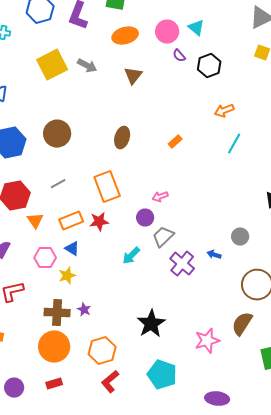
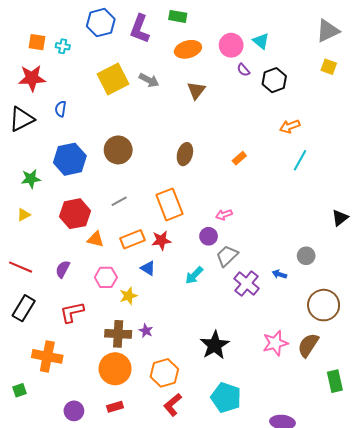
orange triangle: (35, 221) -> (96, 239), turned -42
blue triangle: (72, 249) -> (148, 268), moved
pink star: (207, 341) -> (275, 343), moved

